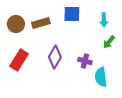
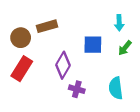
blue square: (72, 14) -> (93, 45), moved
brown circle: (16, 24) -> (21, 38), moved
purple cross: (85, 61) -> (77, 89), moved

